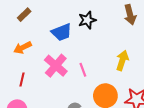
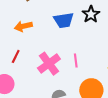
black star: (87, 20) -> (91, 14), turned -30
pink cross: (56, 66) -> (49, 64), moved

